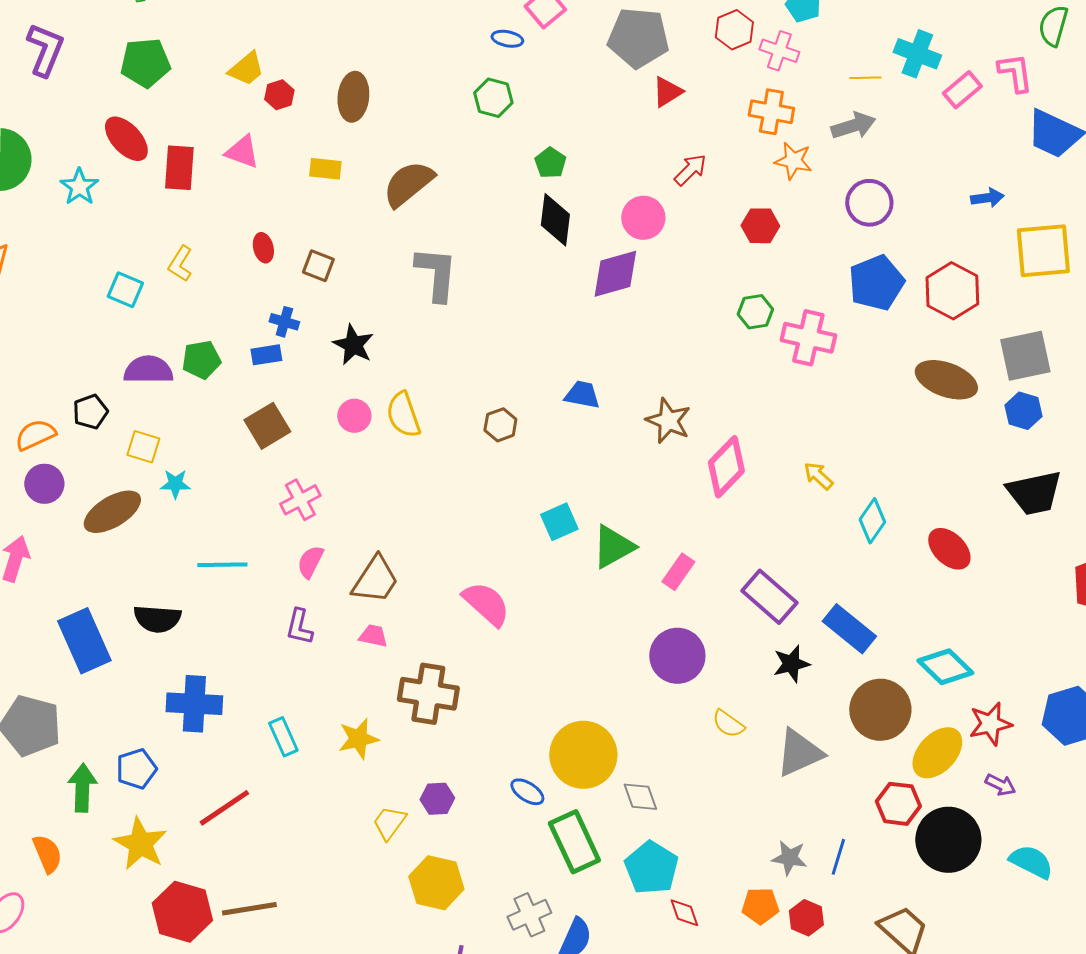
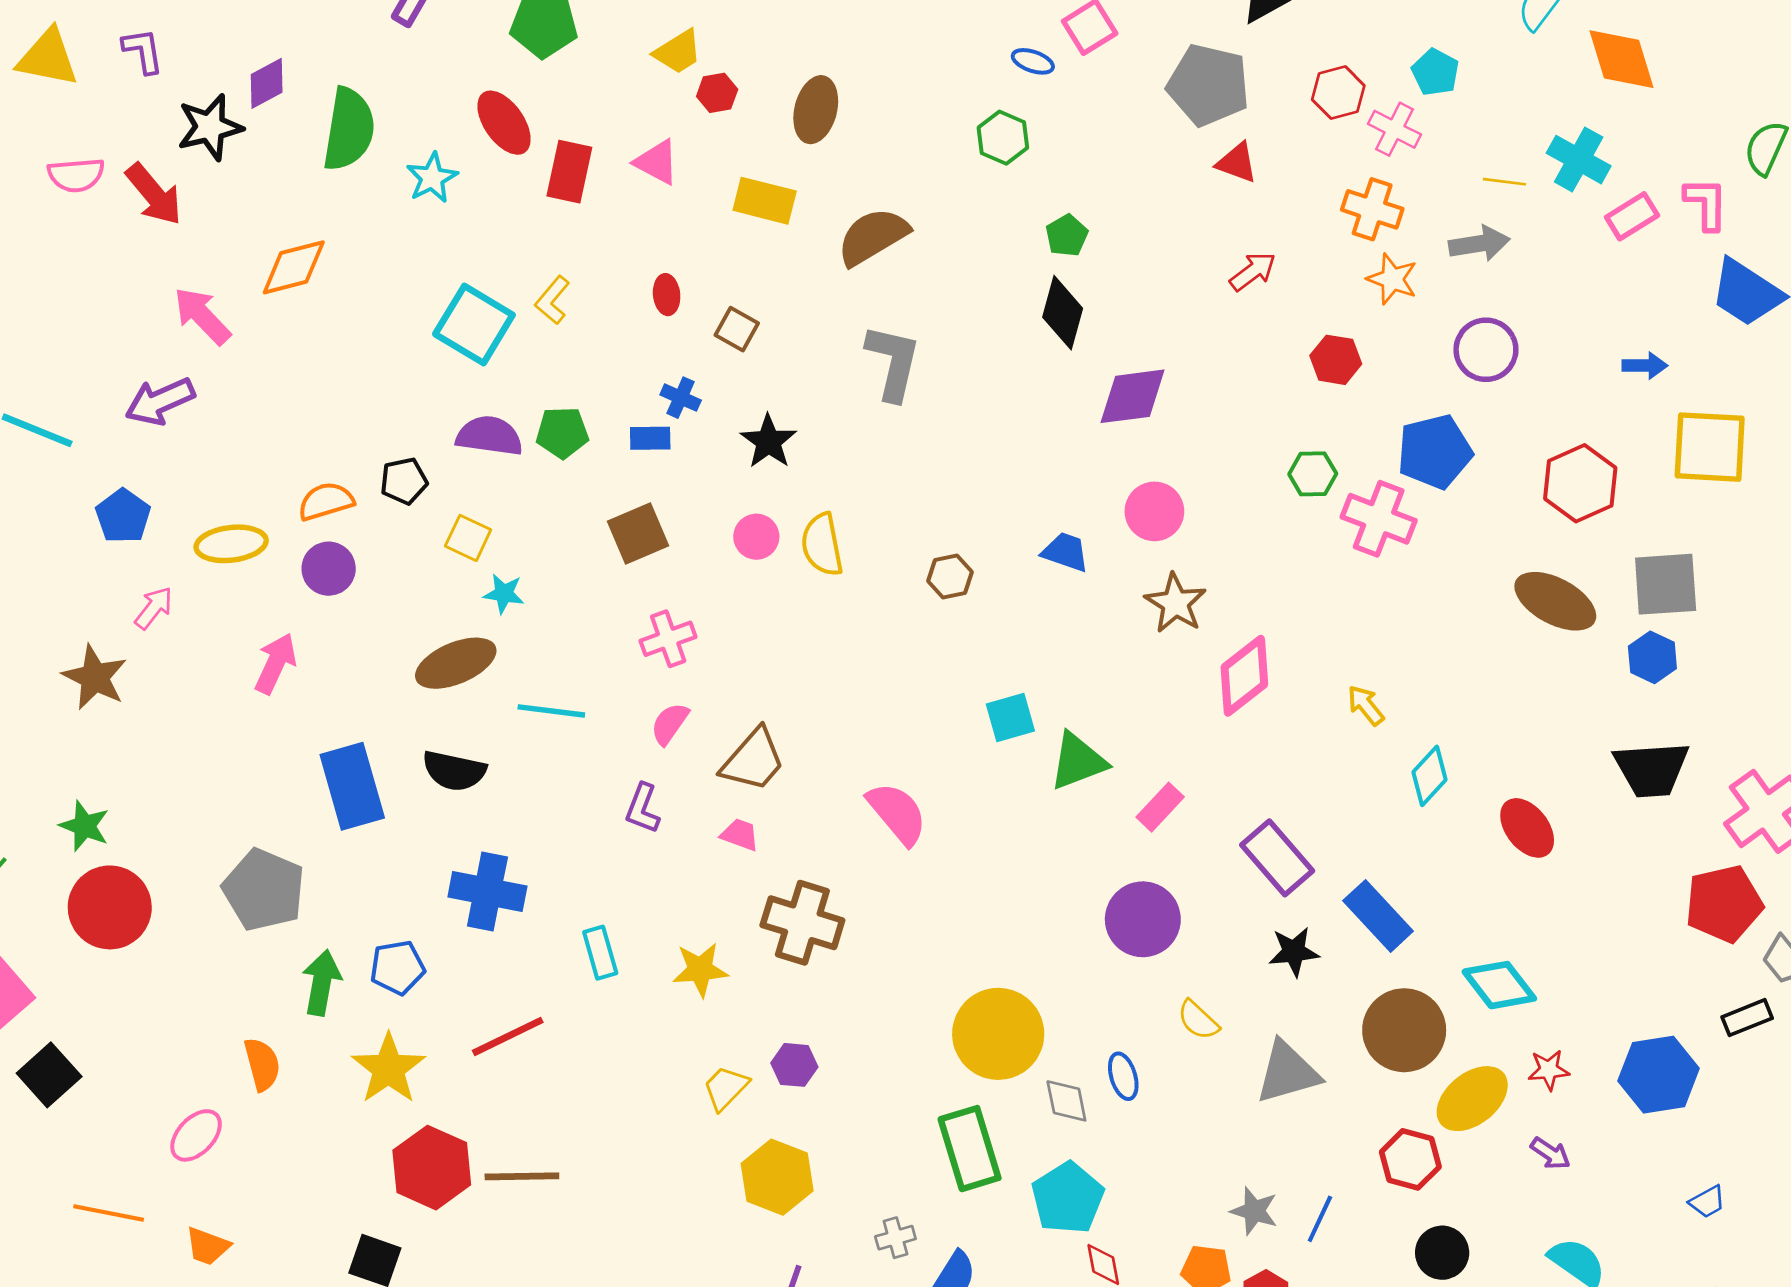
red triangle: (667, 92) -> (1237, 163), turned 44
yellow rectangle: (325, 169) -> (765, 201), size x1.4
pink circle: (643, 218) -> (1154, 511), moved
blue pentagon: (876, 283) -> (1435, 452), moved
cyan square: (125, 290) -> (474, 324), size x1.6
brown ellipse: (112, 512) -> (456, 663), moved
red star: (990, 724) -> (1549, 1070), size x0.7
blue ellipse: (527, 792) -> (1123, 1076), moved, turned 32
black circle: (948, 840) -> (1442, 1253), moved, size x0.6
gray cross: (529, 915) -> (895, 1238), size x0.7

